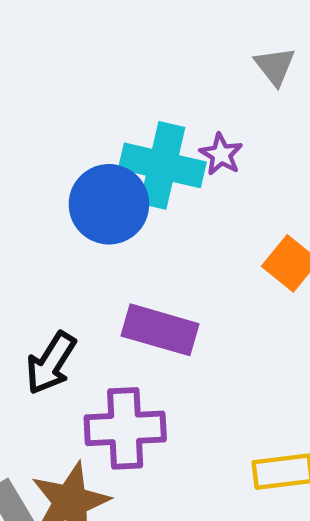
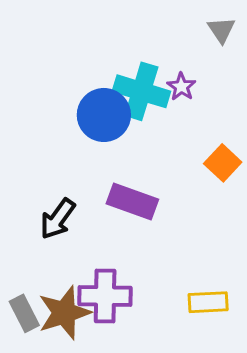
purple cross: (125, 428) -> (105, 296), moved

